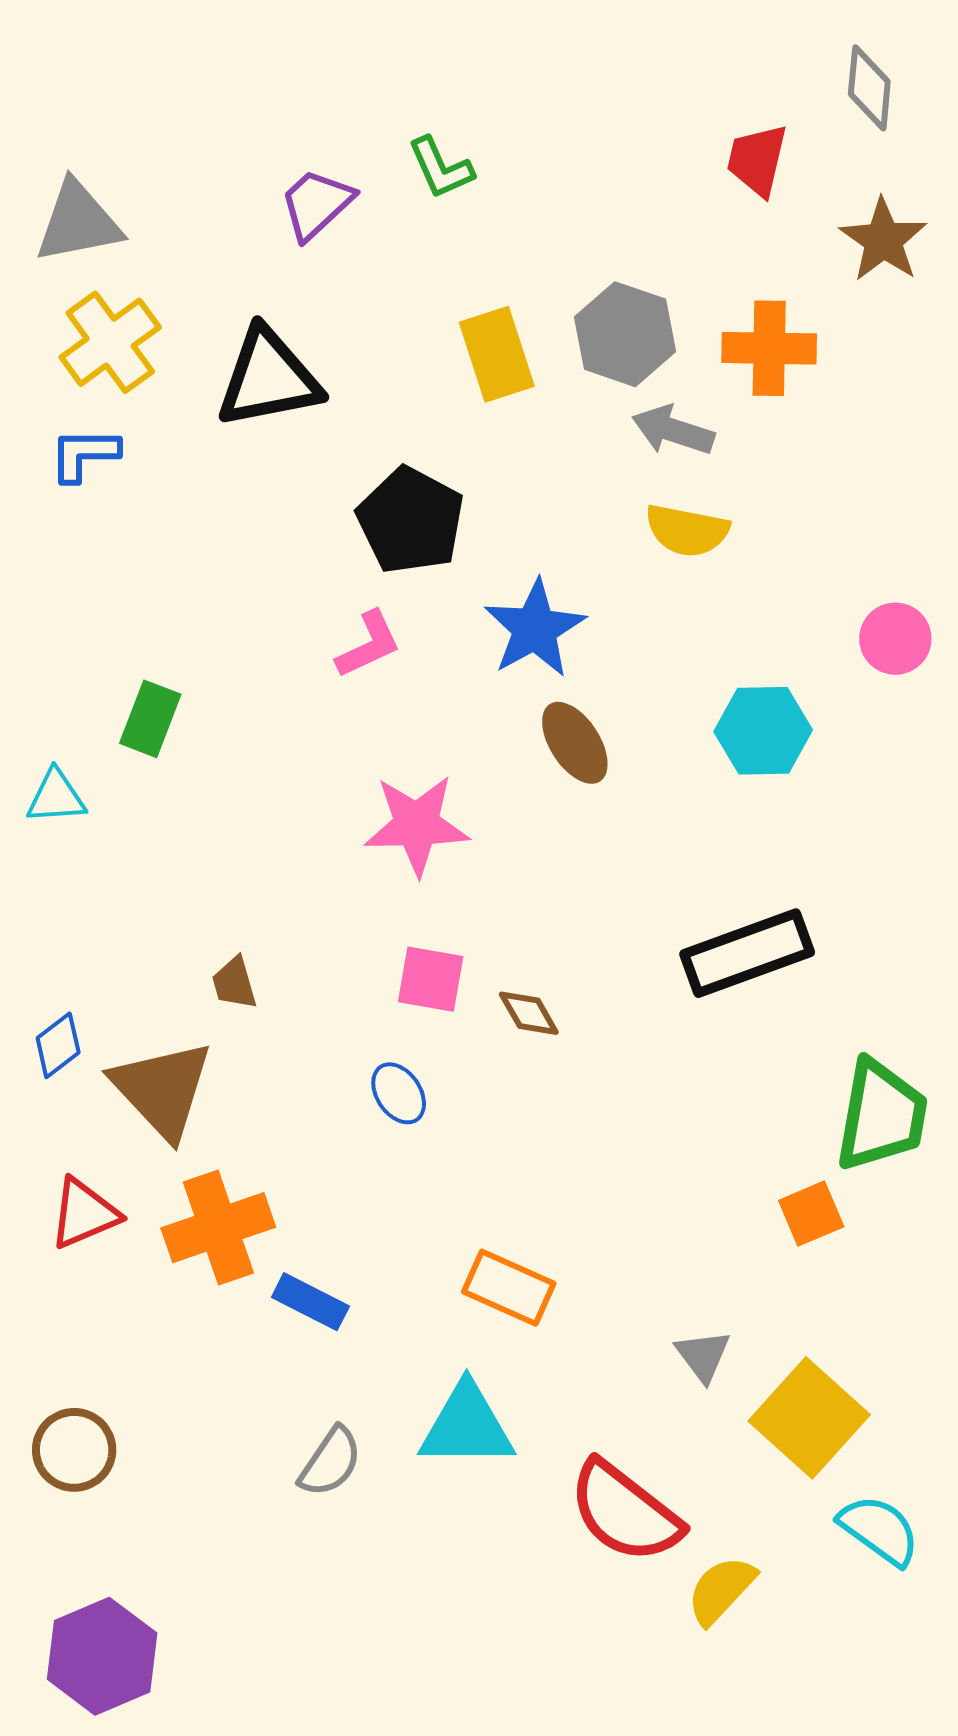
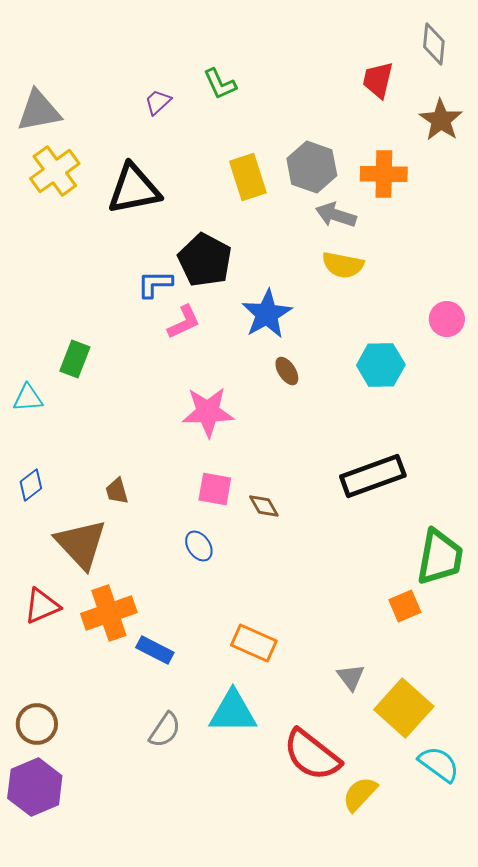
purple trapezoid: (316, 204) -> (158, 102), size x0.7
blue L-shape: (84, 454) -> (155, 284), moved
brown ellipse: (575, 743) -> (287, 371), size x0.7
blue diamond: (58, 1045) -> (31, 485), moved
purple hexagon: (102, 1656) -> (35, 787), moved

